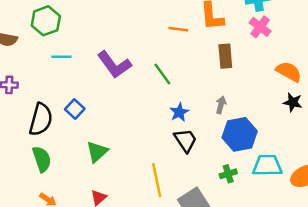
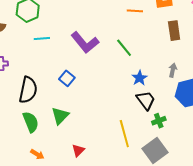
blue square: (75, 109) -> (67, 78), moved
green triangle: (97, 152) -> (60, 116), moved
green cross: (228, 174) -> (159, 121), moved

